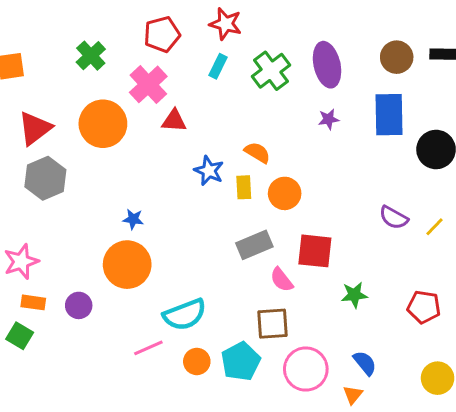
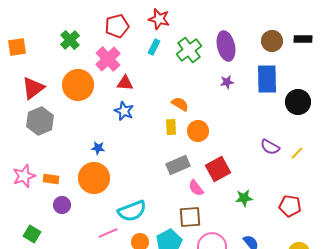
blue star: (209, 171) -> (124, 111), moved
red square: (315, 251) -> (218, 169), turned -35
orange rectangle: (33, 302) -> (51, 179), moved
green square: (20, 336) -> (32, 234), moved

